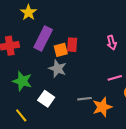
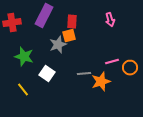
orange square: (61, 50) -> (69, 36), moved
gray star: (58, 69) -> (58, 45), turned 30
pink line: (115, 78) -> (112, 62), moved

